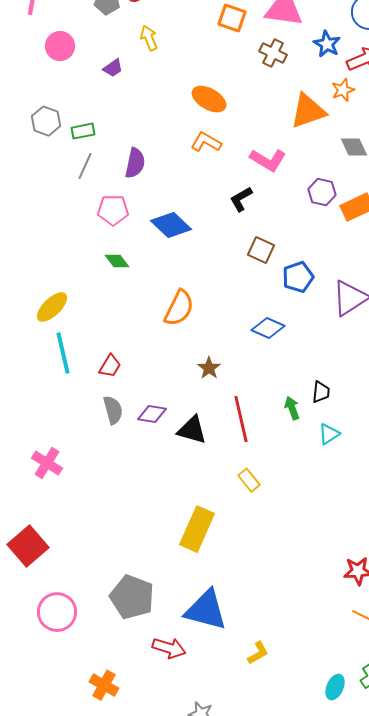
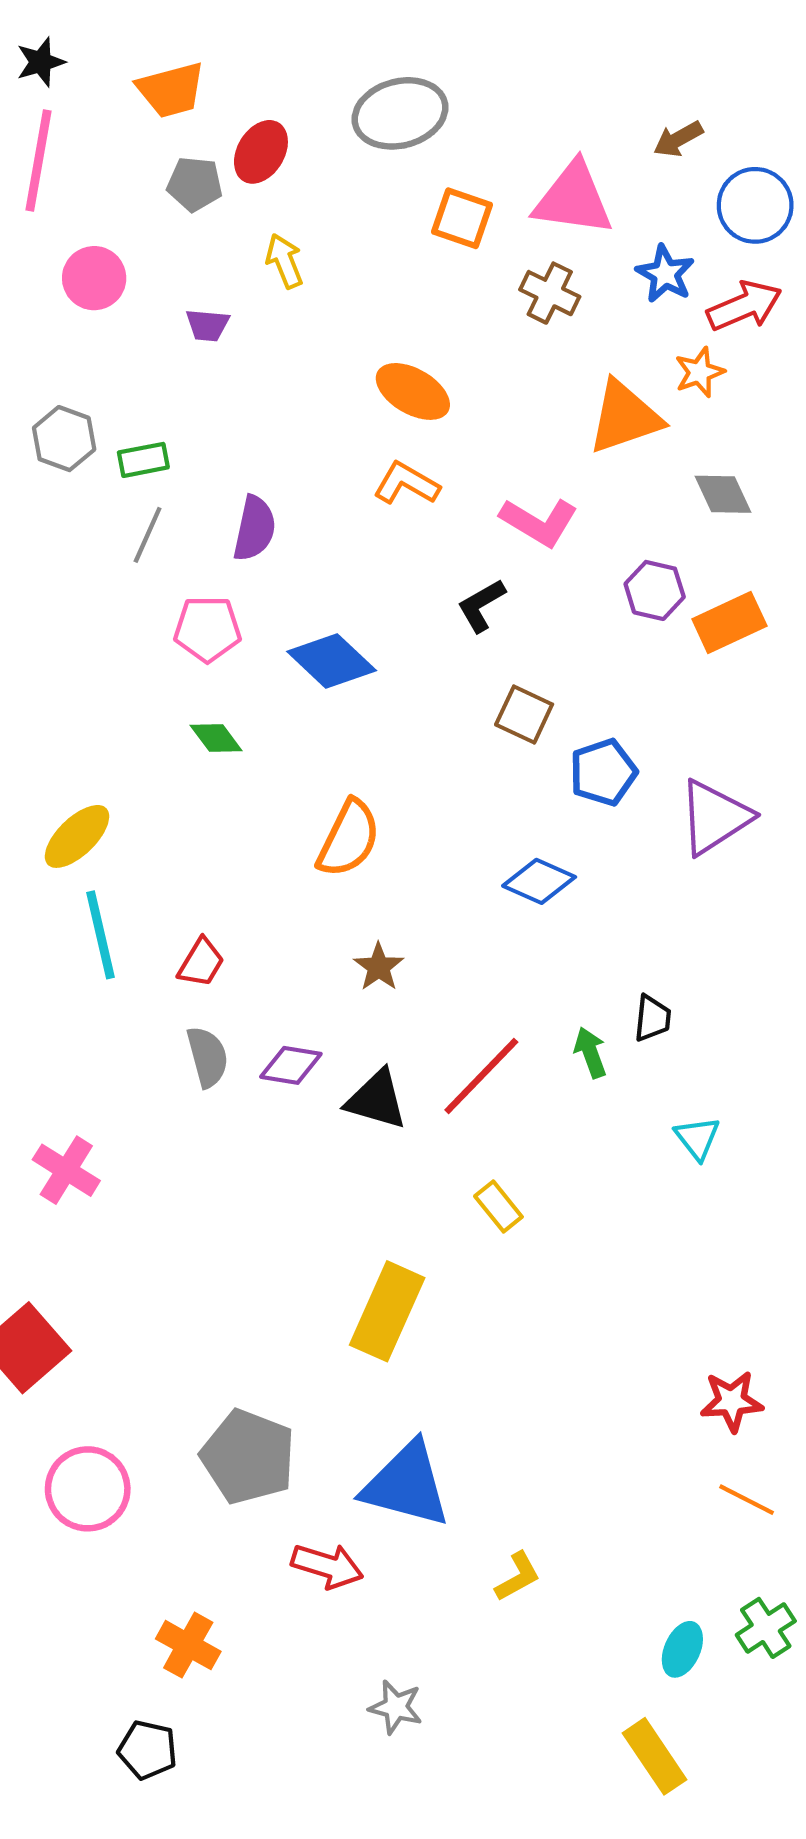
purple trapezoid: (113, 68) -> (207, 325), turned 40
brown star: (209, 368) -> (379, 967), moved
red line: (241, 419) -> (481, 1076), turned 57
cyan triangle: (329, 434) -> (697, 1138), moved, turned -35

